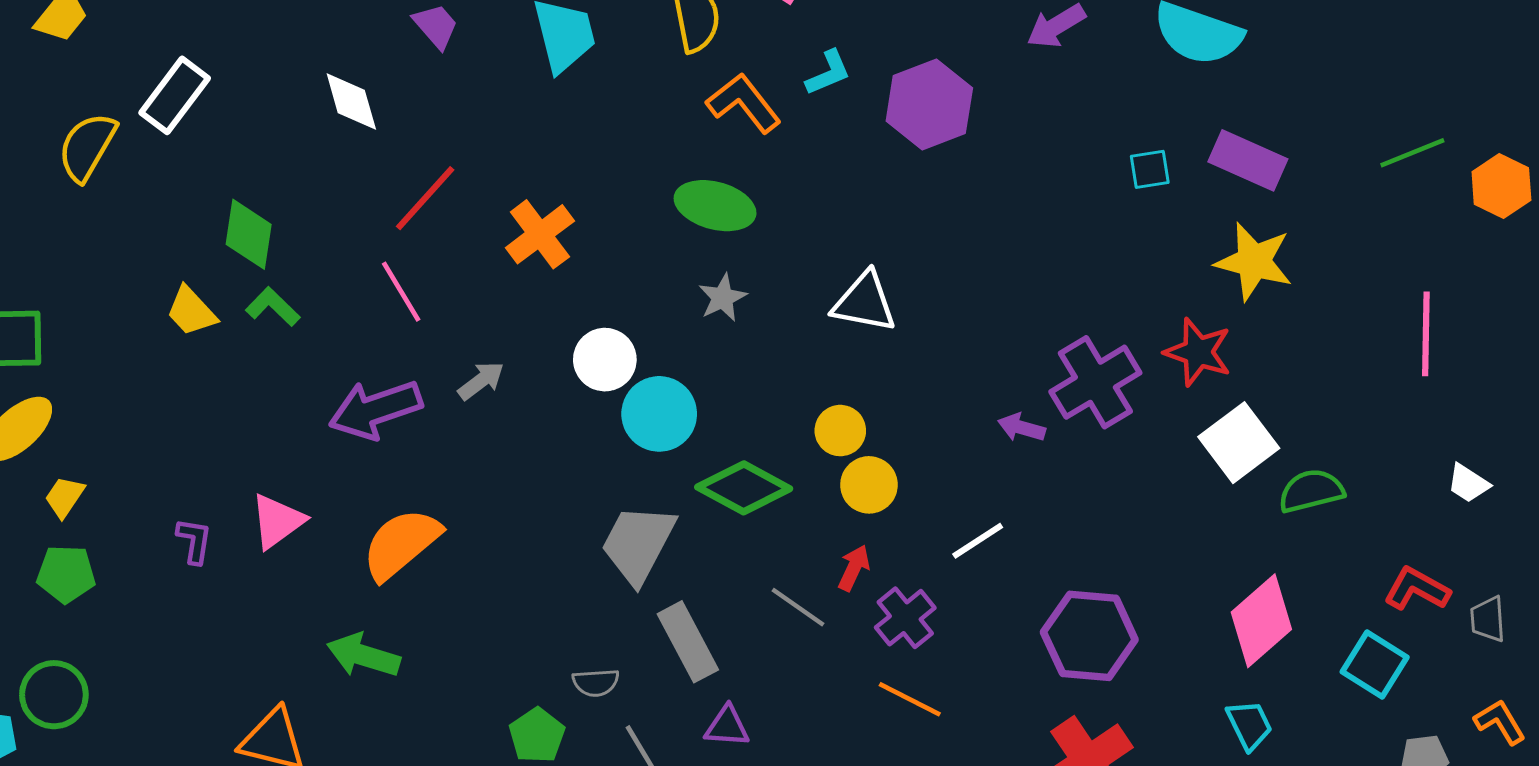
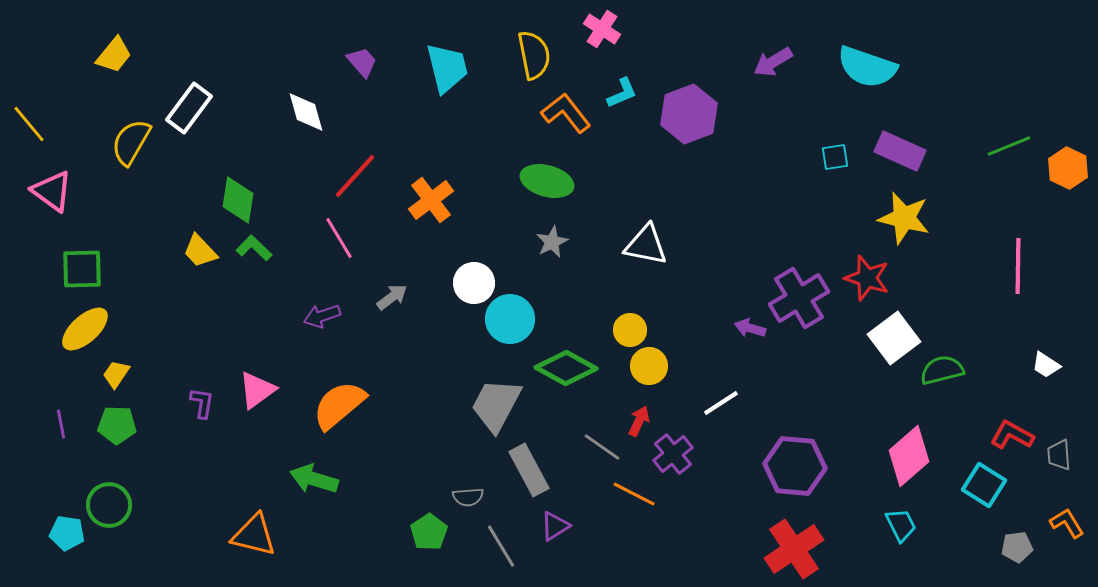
purple arrow: (375, 409) -> (322, 316), size x0.6
orange line: (910, 699) -> (634, 494), moved
purple triangle: (727, 726) -> (555, 526), turned -36

